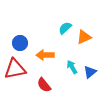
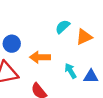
blue triangle: (90, 72) -> (91, 76), turned 40

